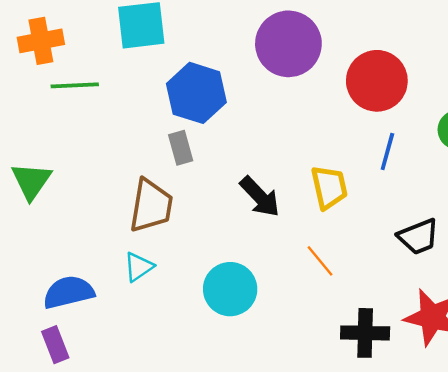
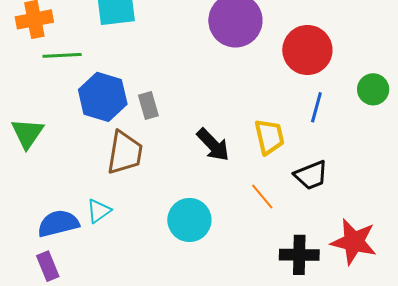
blue hexagon: (196, 93) -> (103, 97), moved
black trapezoid: (418, 237) -> (311, 175), moved
cyan triangle: (139, 267) -> (99, 211), moved

